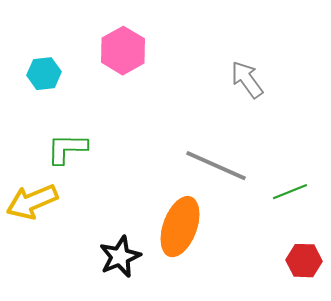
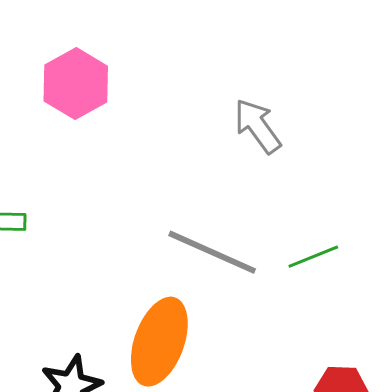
green line: (290, 192) -> (313, 257), moved

